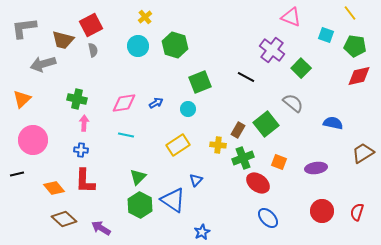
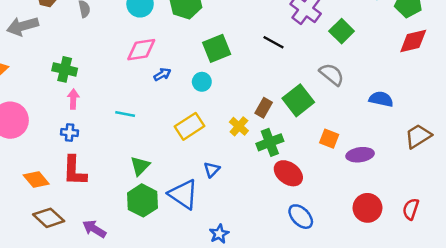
pink diamond: (124, 103) -> (141, 50), moved
yellow cross: (218, 145) -> (239, 126), turned 35
orange square: (279, 162) -> (329, 139), moved

